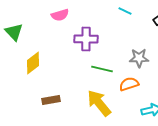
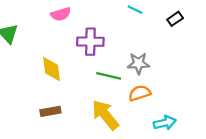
gray star: (139, 58) -> (138, 63), moved
yellow diamond: (33, 63) -> (52, 69), moved, turned -60

